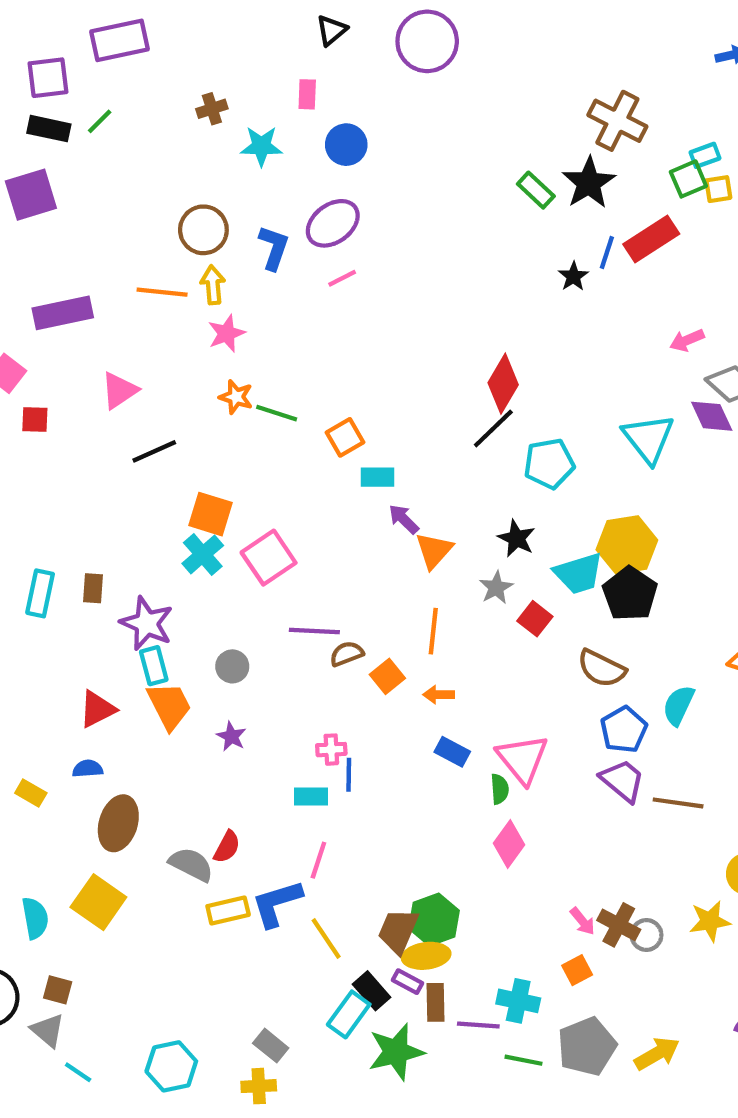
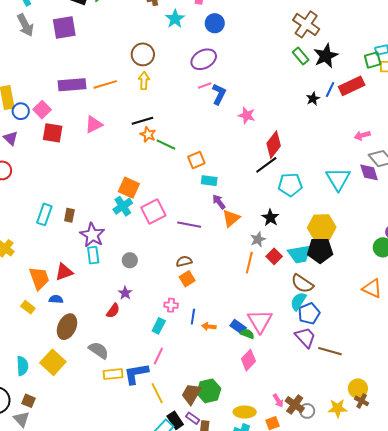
brown cross: (617, 121) -> (306, 24), moved
cyan star: (261, 146) -> (175, 19), turned 30
blue L-shape: (274, 248) -> (219, 94), moved
orange line: (162, 292) -> (105, 84), moved, turned -30
pink star: (226, 333) -> (247, 115), moved, turned 30
red square: (35, 419) -> (53, 133), size x1.5
black line: (154, 451) -> (142, 121), moved
cyan trapezoid: (579, 573) -> (300, 254), moved
black pentagon: (630, 594) -> (320, 250), turned 30
purple line: (314, 631) -> (189, 225), moved
orange line: (433, 631) -> (249, 263), moved
orange square: (387, 676) -> (187, 279), moved
orange arrow: (439, 695) -> (209, 326), moved
cyan semicircle: (679, 705) -> (298, 301), moved
orange trapezoid: (169, 706) -> (39, 278), moved
blue rectangle: (452, 752) -> (238, 327), moved
blue line: (349, 775) -> (193, 317), moved
green semicircle: (500, 789) -> (247, 334), turned -72
cyan rectangle: (311, 797) -> (159, 326), turned -70
red semicircle: (227, 847) -> (113, 311), moved
yellow ellipse: (426, 956) -> (245, 412), moved

